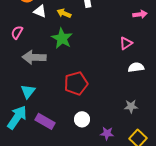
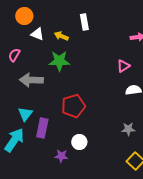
green star: (62, 38) -> (59, 61), turned -30
purple rectangle: (45, 121) -> (42, 128), moved, turned 72
purple star: (107, 133) -> (61, 156), moved

